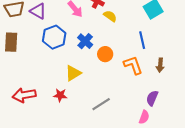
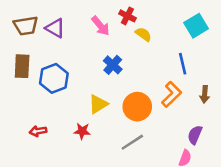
blue hexagon: (54, 37) -> (54, 78), moved
orange circle: (105, 54) -> (137, 107), moved, size x1.5
orange L-shape: (133, 65) -> (172, 94), turned 65
red arrow: (24, 95) -> (38, 131), size x0.6

